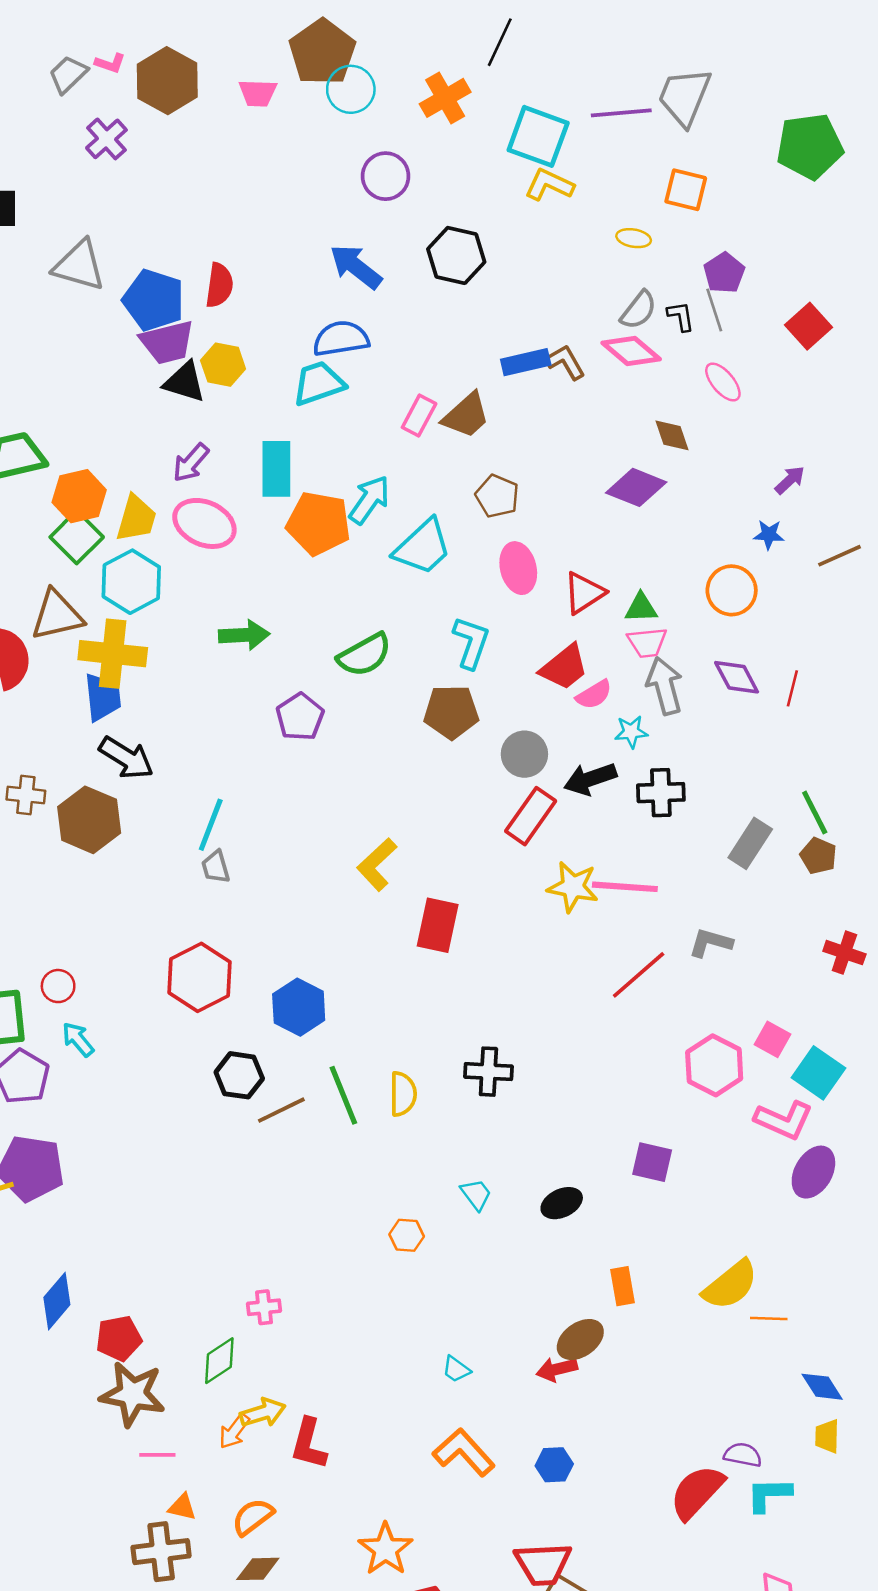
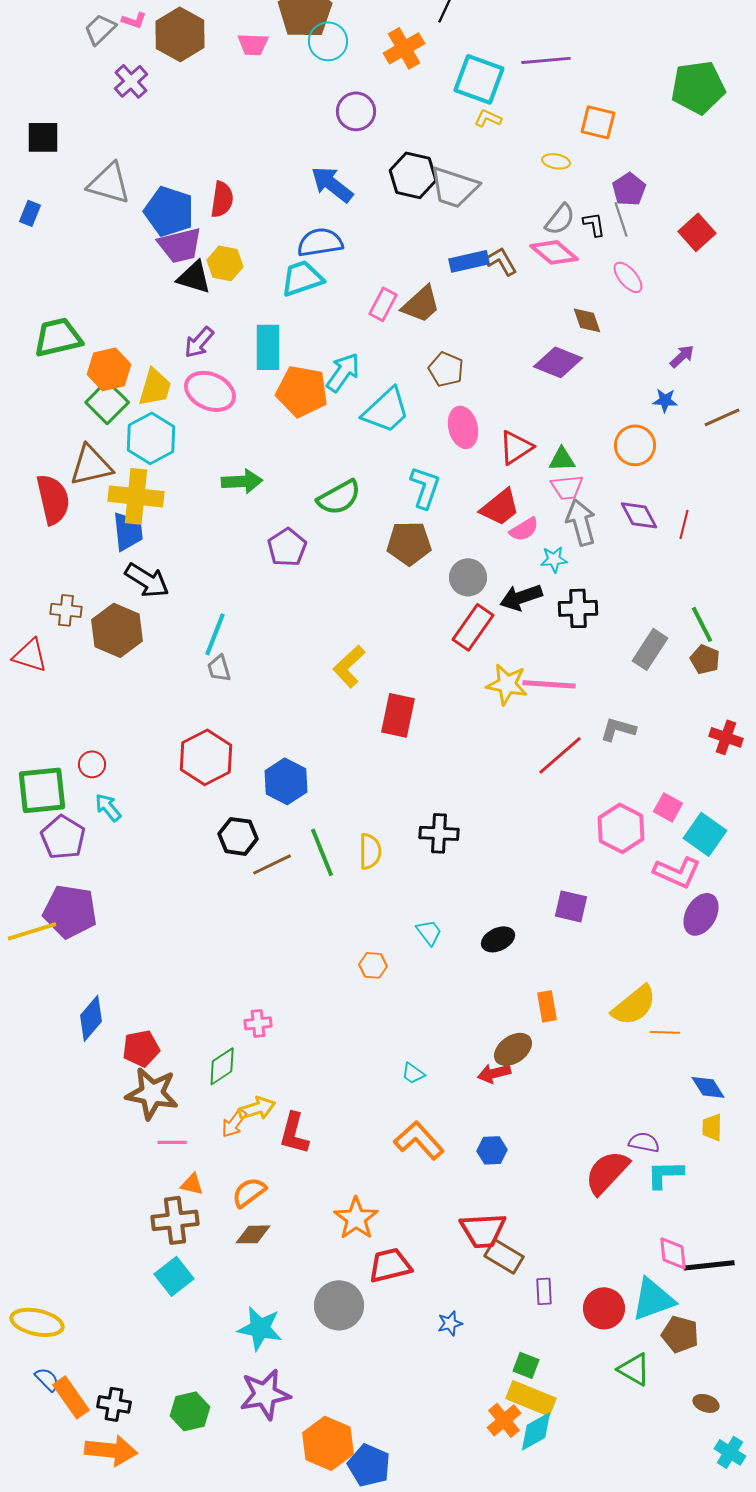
gray trapezoid: (684, 97) -> (454, 187), moved, turned -94
yellow L-shape: (549, 185) -> (488, 118), size x0.7

